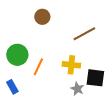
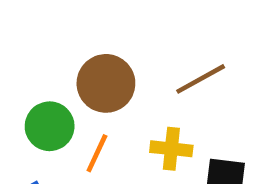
brown circle: (42, 17) -> (106, 83), moved, size x1.6

